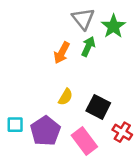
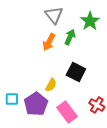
gray triangle: (83, 19) -> (54, 15), moved
yellow semicircle: (66, 97) -> (51, 85), moved
black square: (98, 107) -> (76, 72), moved

